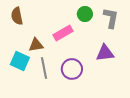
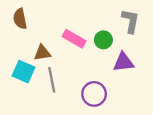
green circle: (85, 14) -> (103, 40), moved
pink rectangle: (63, 33) -> (74, 39), turned 60
purple circle: (72, 69) -> (94, 94), moved

